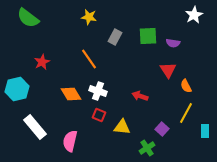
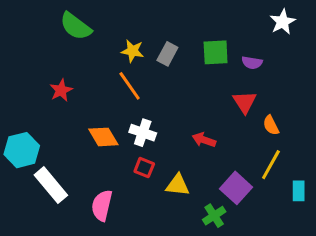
yellow star: (89, 17) -> (132, 51), moved
green semicircle: (28, 18) -> (76, 26), moved
cyan hexagon: (17, 89) -> (22, 150), moved
purple square: (162, 129) -> (236, 188), size x1.5

